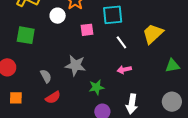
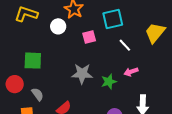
green square: (26, 35) -> (33, 61), moved
gray semicircle: (46, 76) -> (38, 94), moved
green star: (96, 87) -> (109, 82), moved

